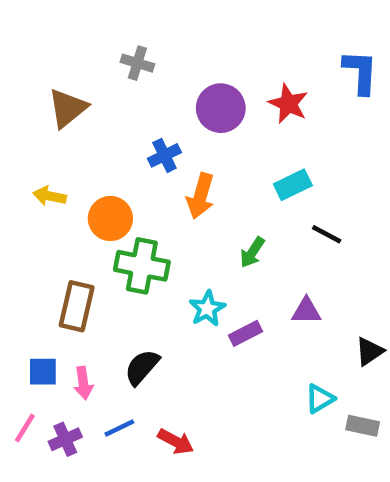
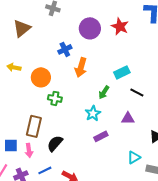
cyan rectangle: (293, 185) -> (122, 72), moved
black line: (327, 234) -> (137, 92), moved
green cross: (142, 266) -> (55, 98), size x0.6
brown rectangle: (77, 306) -> (34, 126), moved
cyan star: (207, 309) -> (93, 113), moved
purple rectangle: (246, 333) -> (101, 136), moved

